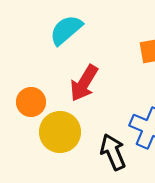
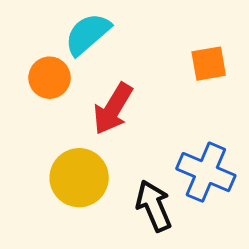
orange circle: (31, 102) -> (50, 78), moved

